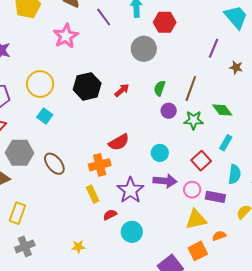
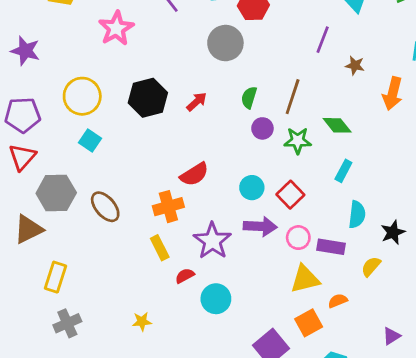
red square: (201, 161) -> (290, 195), moved

